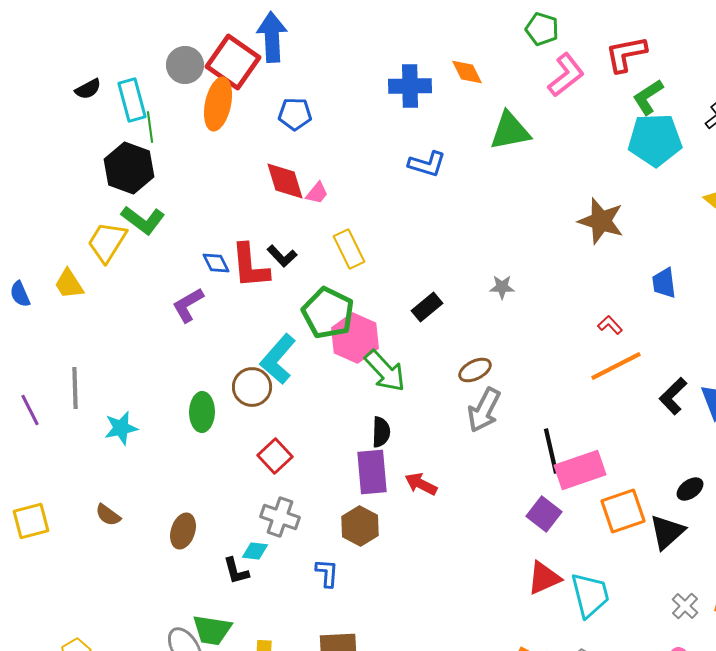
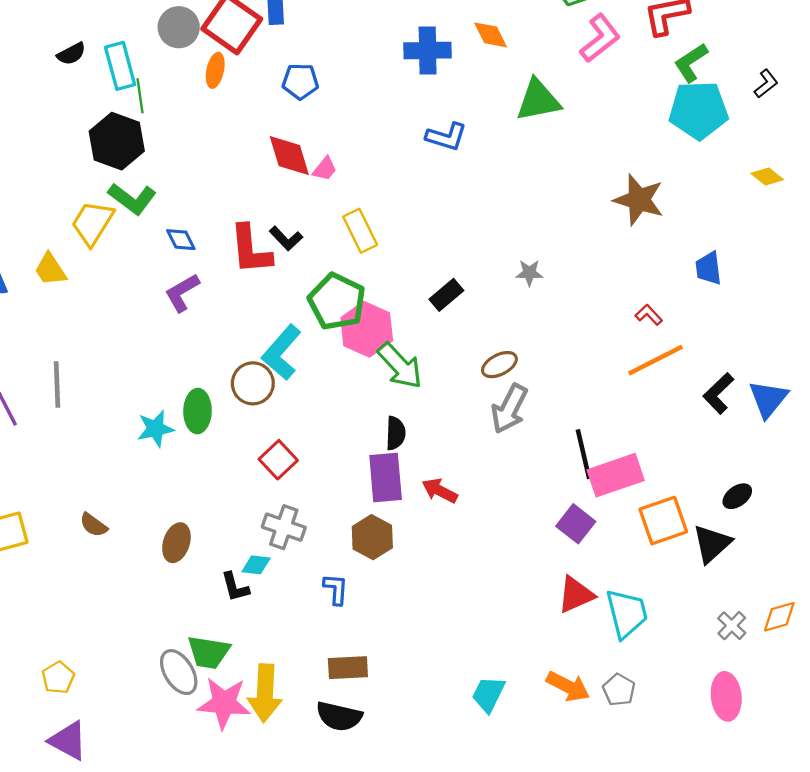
orange ellipse: (218, 104) -> (215, 70), size x0.6
blue diamond: (216, 263) -> (181, 240), moved
cyan star: (121, 428) -> (155, 429), moved

